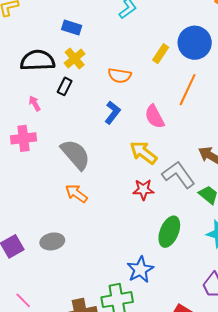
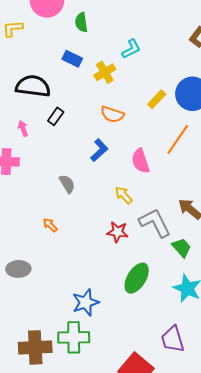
yellow cross: (75, 58) -> (105, 72), moved
yellow arrow: (143, 153) -> (124, 195), size x0.7
gray semicircle: (75, 154) -> (67, 184), moved, size x0.6
orange arrow: (76, 193) -> (50, 225), size x0.7
blue star: (140, 270) -> (86, 302), moved

